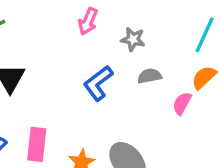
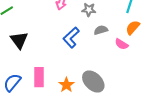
pink semicircle: (182, 103) -> (122, 44), turned -80

